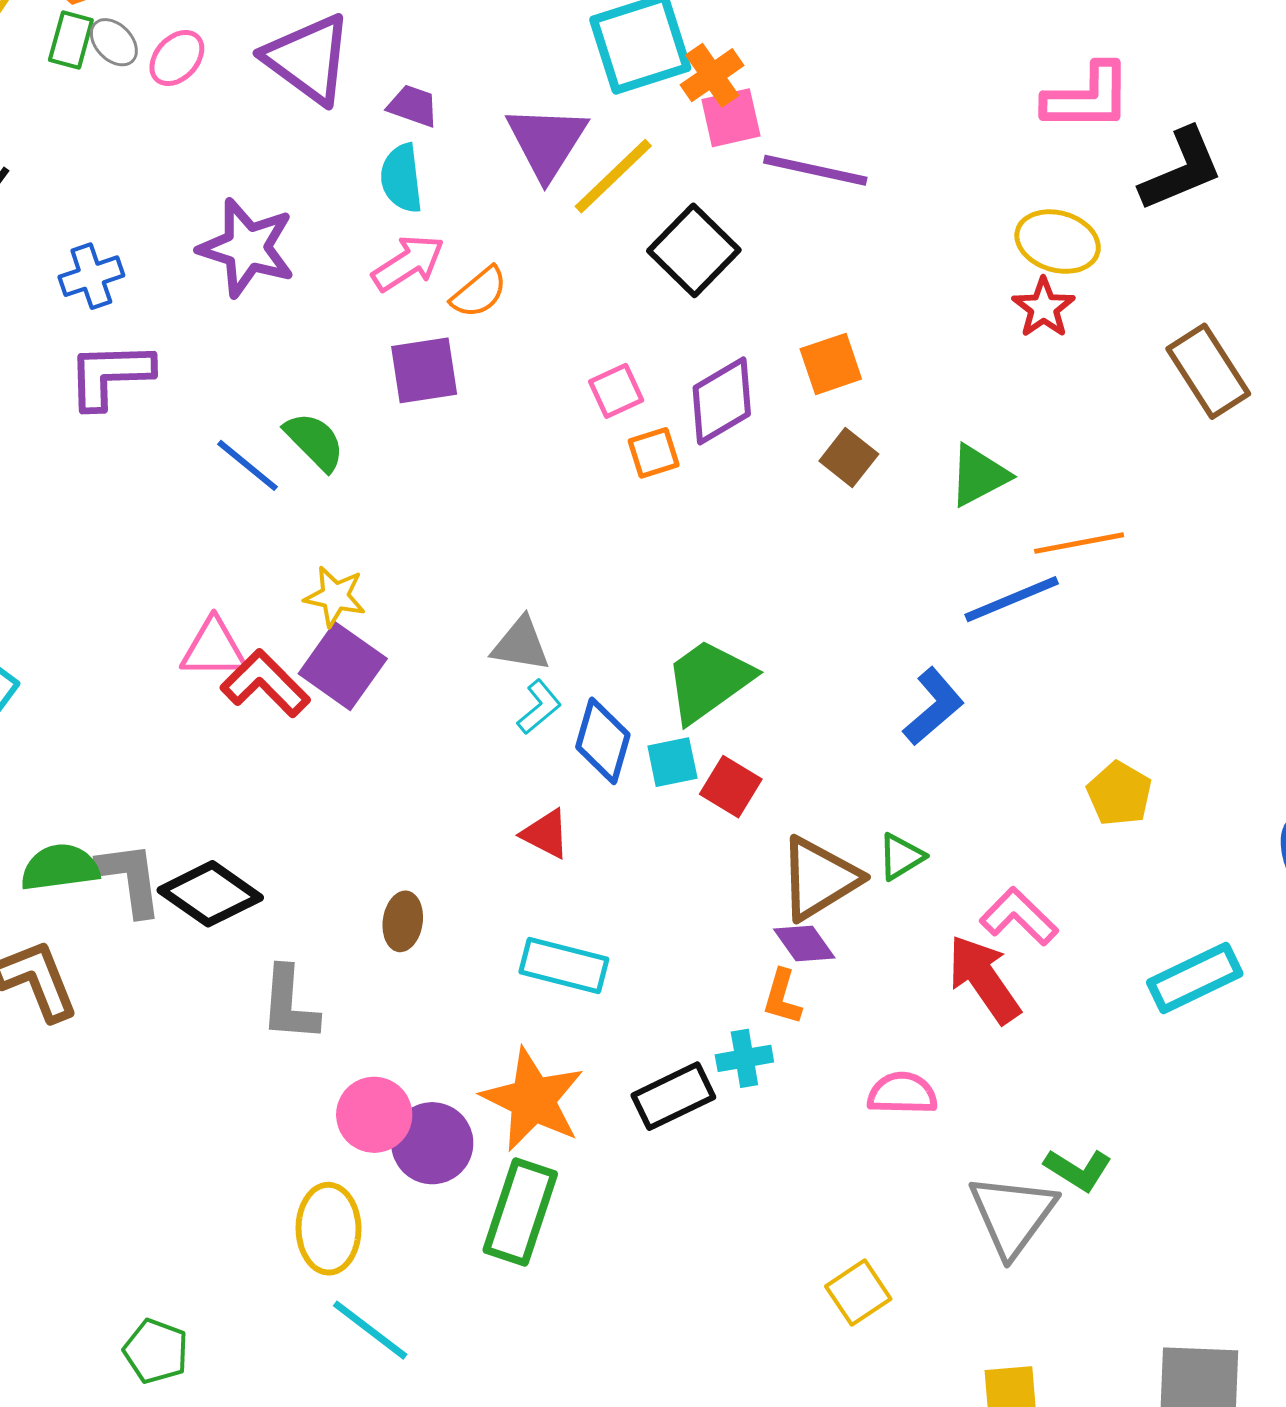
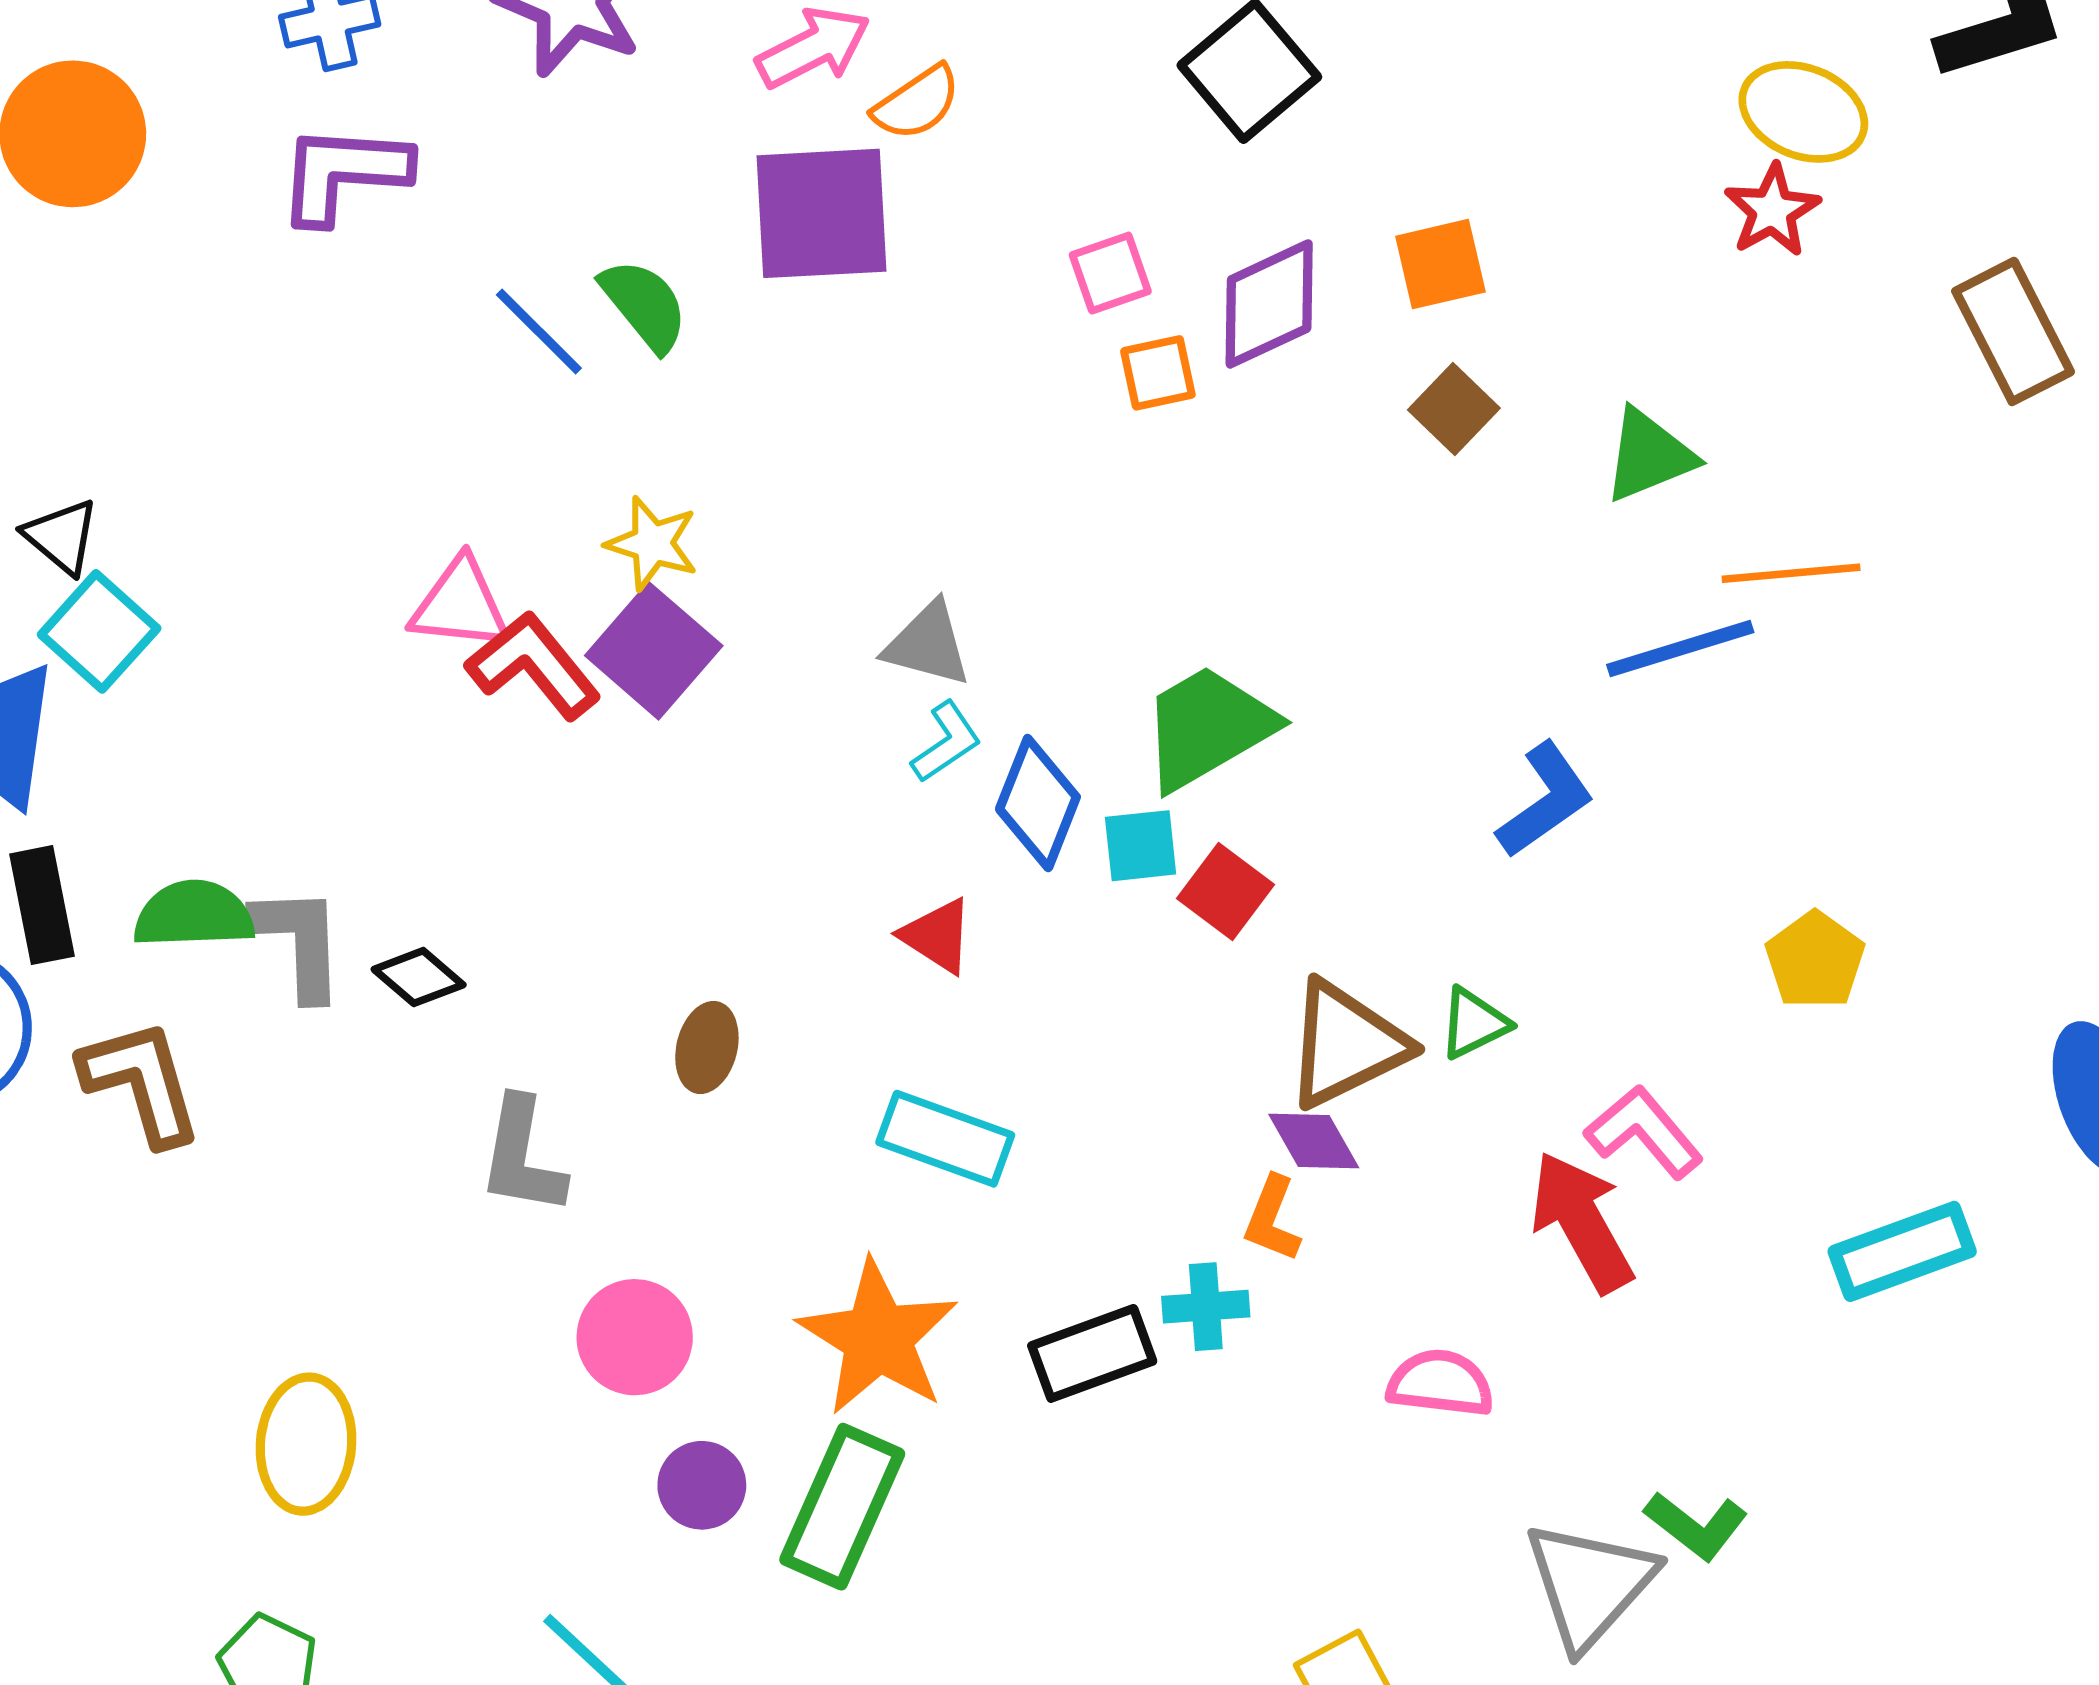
purple square: (424, 370) -> (822, 213), size x1.4
black diamond: (210, 894) -> (419, 977), size x0.6
purple circle: (432, 1143) -> (702, 1485), moved, size x0.7
yellow ellipse: (329, 1229) -> (306, 1444), moved

